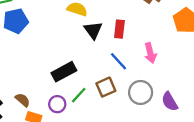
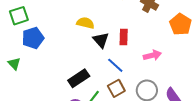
pink arrow: (150, 53) -> (152, 55), turned -84
blue line: (119, 61) -> (115, 65), moved

